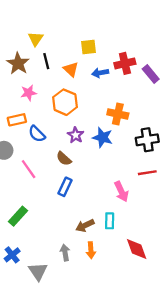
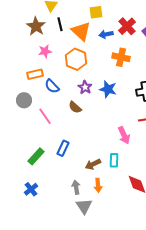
red cross: (125, 63) -> (127, 26), turned -30
orange triangle: (71, 69) -> (81, 31), size x1.5
orange cross: (118, 114) -> (121, 57), moved
blue rectangle: (65, 187) -> (63, 148), moved
gray triangle: (38, 271) -> (84, 206), moved

